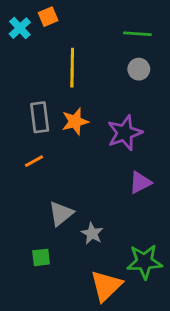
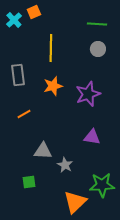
gray rectangle: (40, 117) -> (18, 75), moved
purple triangle: (140, 182) -> (92, 137), moved, turned 36
gray triangle: (61, 214) -> (43, 151), turned 42

